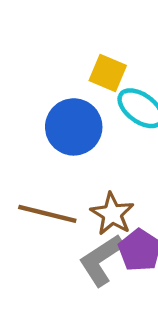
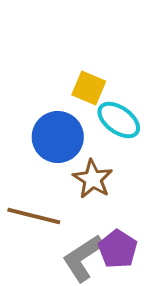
brown star: (112, 214) -> (93, 179), moved

